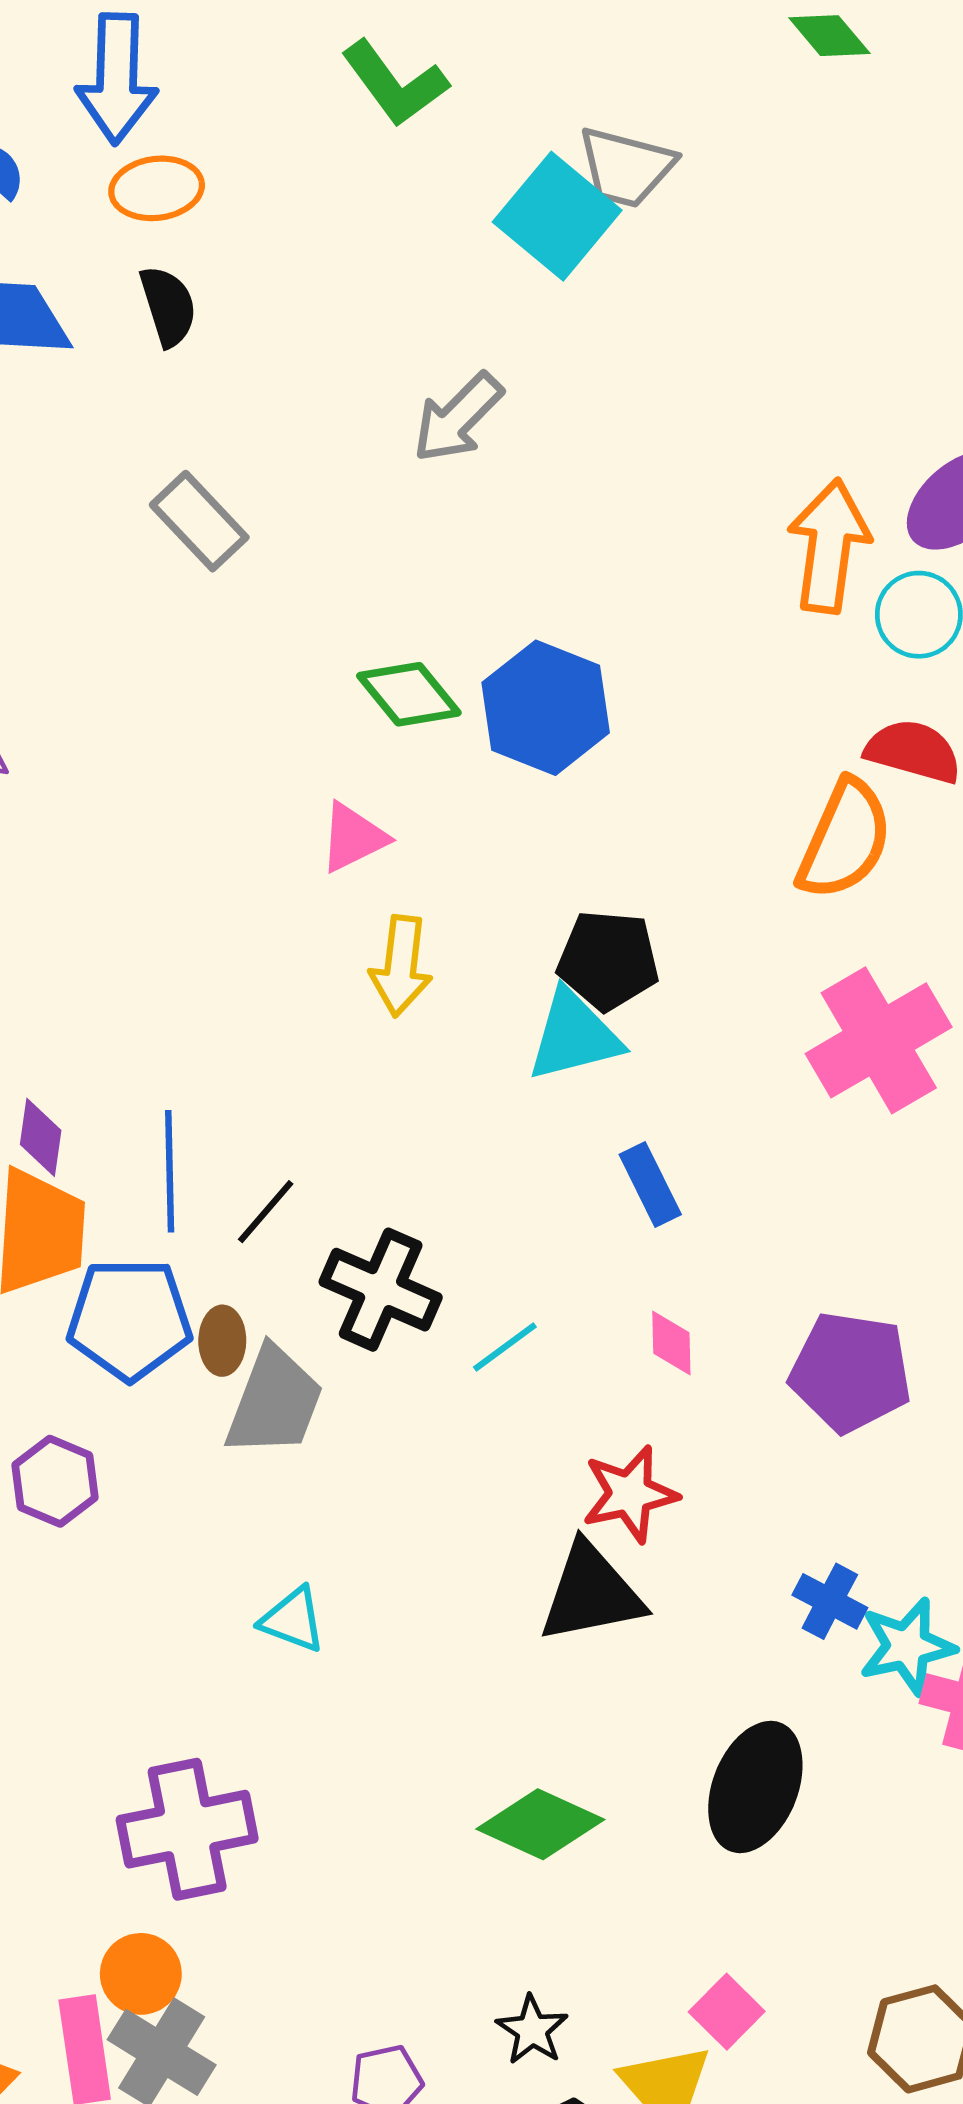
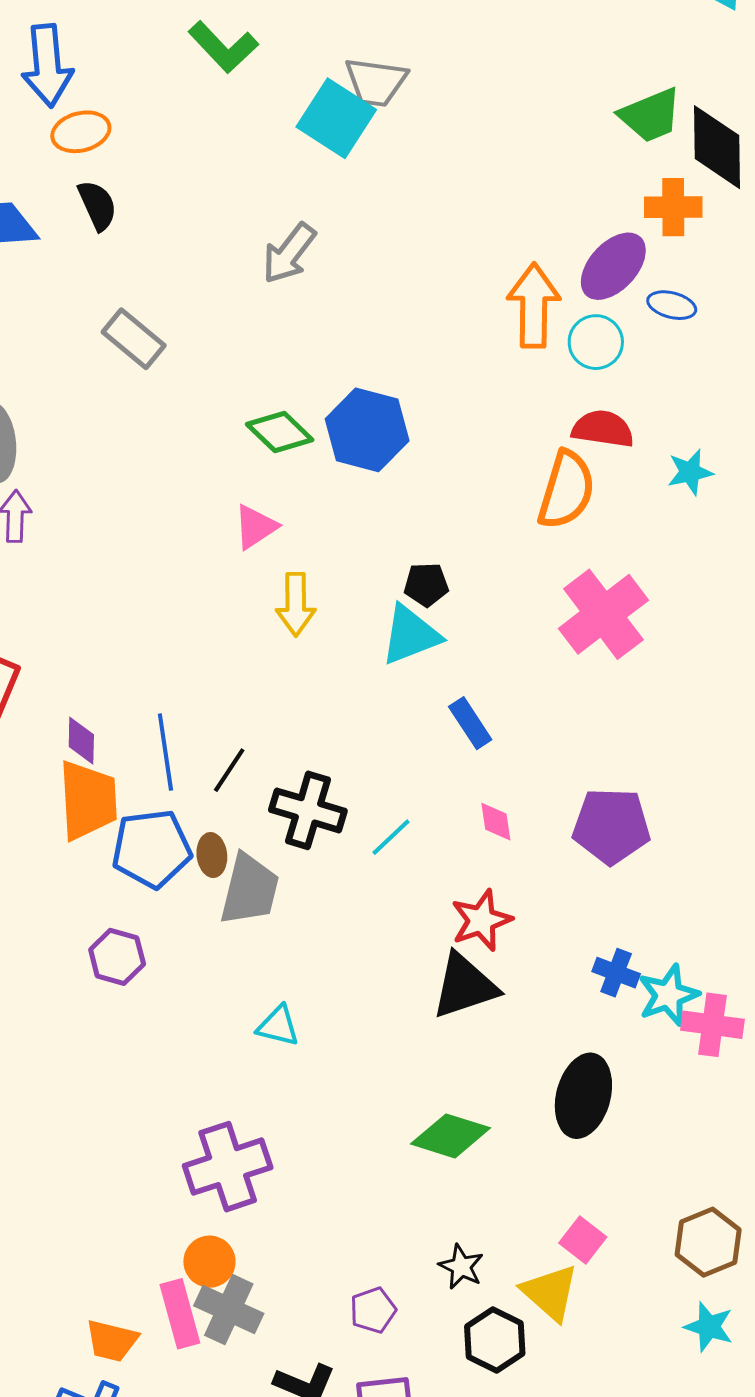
black pentagon: (608, 960) -> (426, 585), size x0.7

